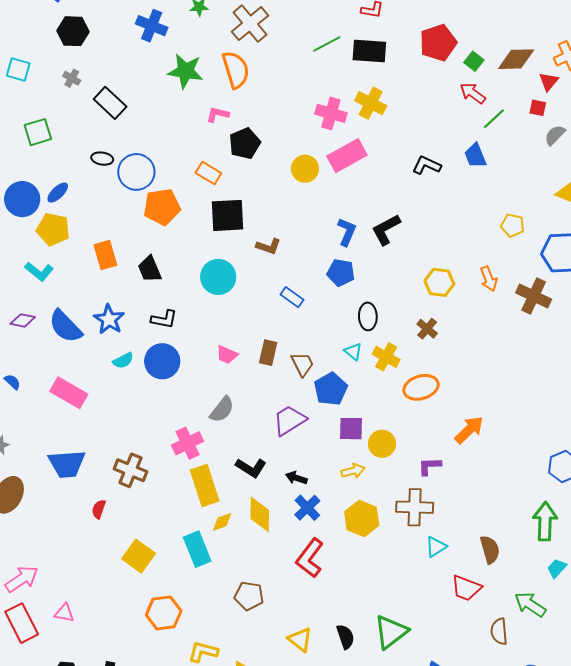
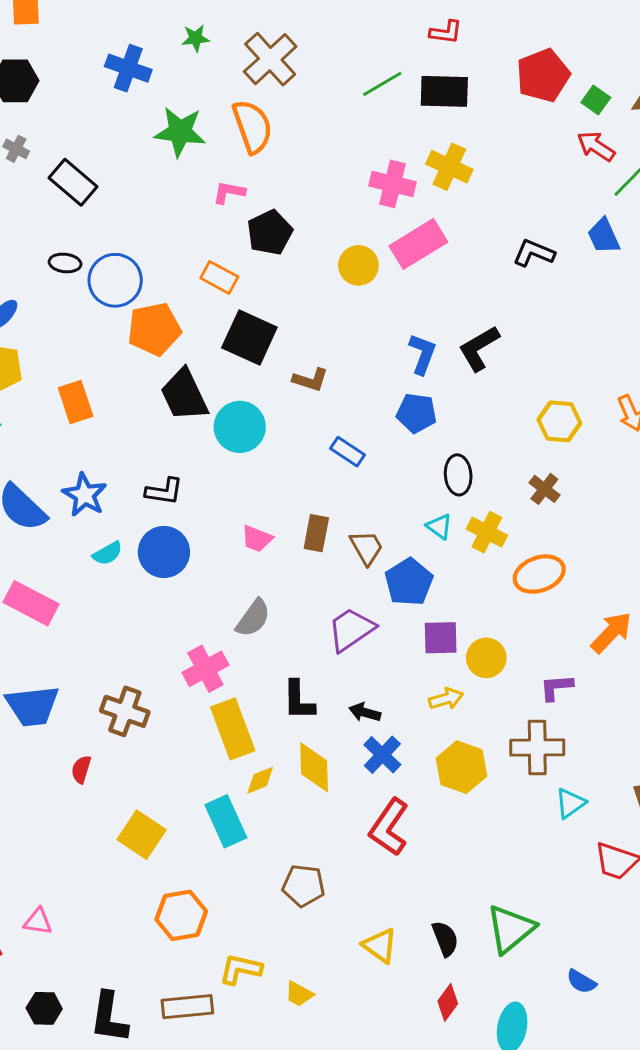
black square: (228, 215) -> (249, 338), turned 30
black trapezoid: (150, 269) -> (184, 395), moved, size x1.4
black L-shape: (251, 468) -> (299, 700), turned 60

